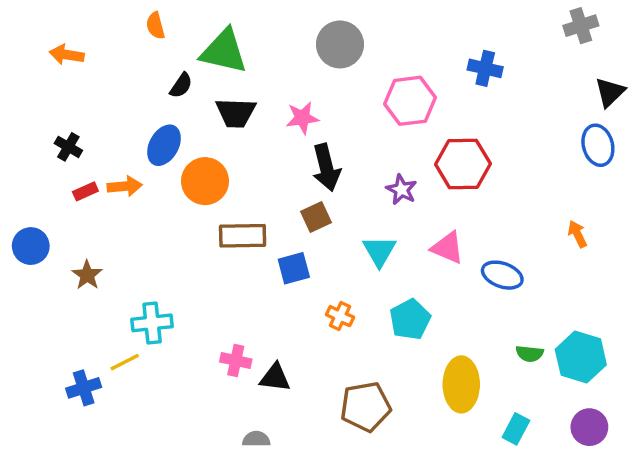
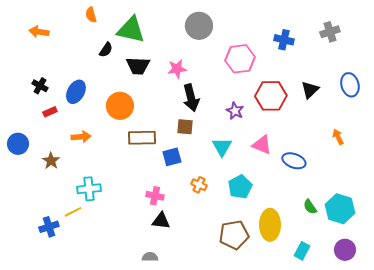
gray cross: (581, 26) -> (330, 32), moved
black triangle: (610, 92) -> (310, 90), moved
blue ellipse: (164, 145) -> (76, 92), moved
orange arrow: (125, 186) -> (81, 137), moved
brown square: (316, 217) -> (185, 127), turned 30
green semicircle: (530, 354) -> (310, 207), turned 49
pink cross: (236, 360) -> (155, 196), moved
brown pentagon: (366, 407) -> (234, 235), moved

